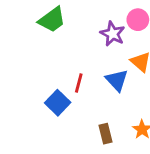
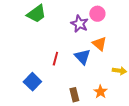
blue square: (58, 103) -> (32, 82), moved

